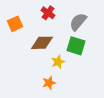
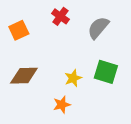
brown diamond: (42, 43) -> (24, 76), moved
green square: (76, 46) -> (106, 72), moved

